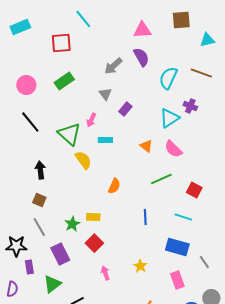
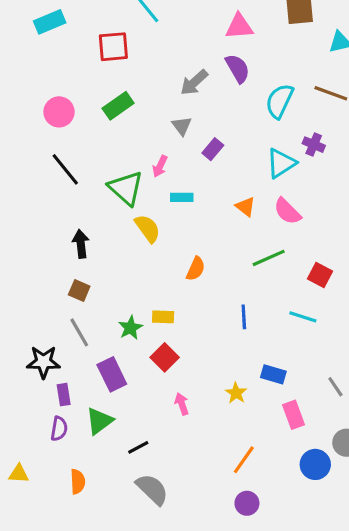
blue rectangle: (177, 247) -> (273, 374), moved, size x0.7
purple semicircle: (12, 289) -> (59, 429), moved

